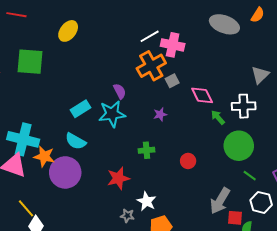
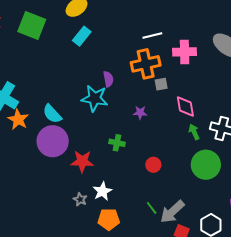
pink cross: (173, 45) -> (185, 52), moved, turned -30
cyan rectangle: (81, 109) -> (82, 36), moved, turned -36
purple circle: (65, 172) -> (53, 141), moved
green line: (250, 176) -> (152, 208), moved

